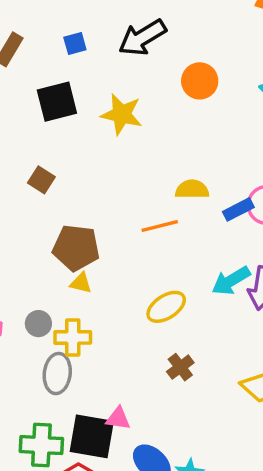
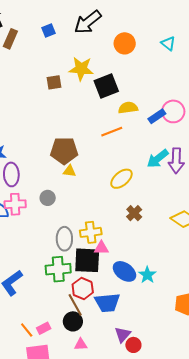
black square: (57, 102) -> (106, 86), moved
brown square: (41, 180) -> (54, 82), moved, turned -35
yellow cross: (73, 337) -> (91, 232), moved
gray ellipse: (57, 374) -> (64, 239), moved

